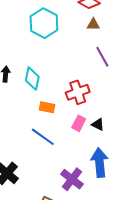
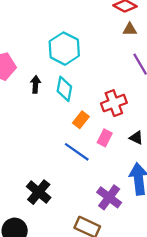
cyan hexagon: (44, 23) -> (64, 49), moved
orange rectangle: (47, 107) -> (81, 120), turned -63
pink rectangle: (79, 123) -> (105, 138), moved

